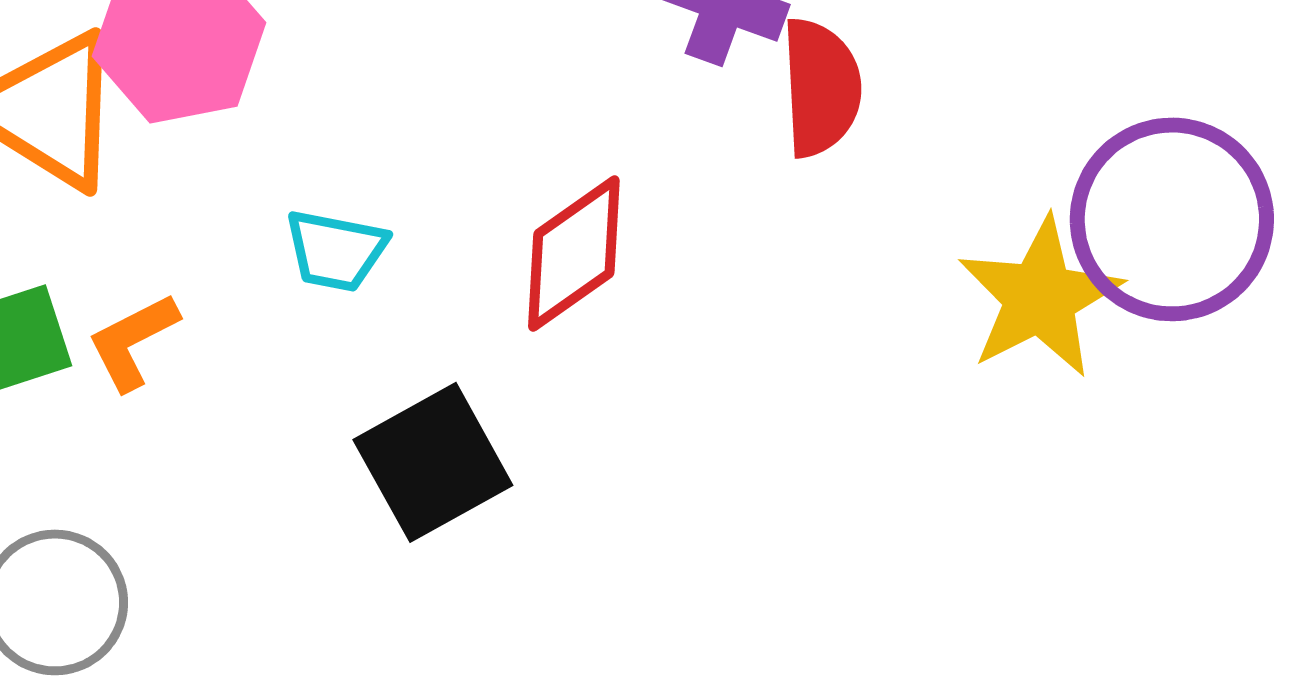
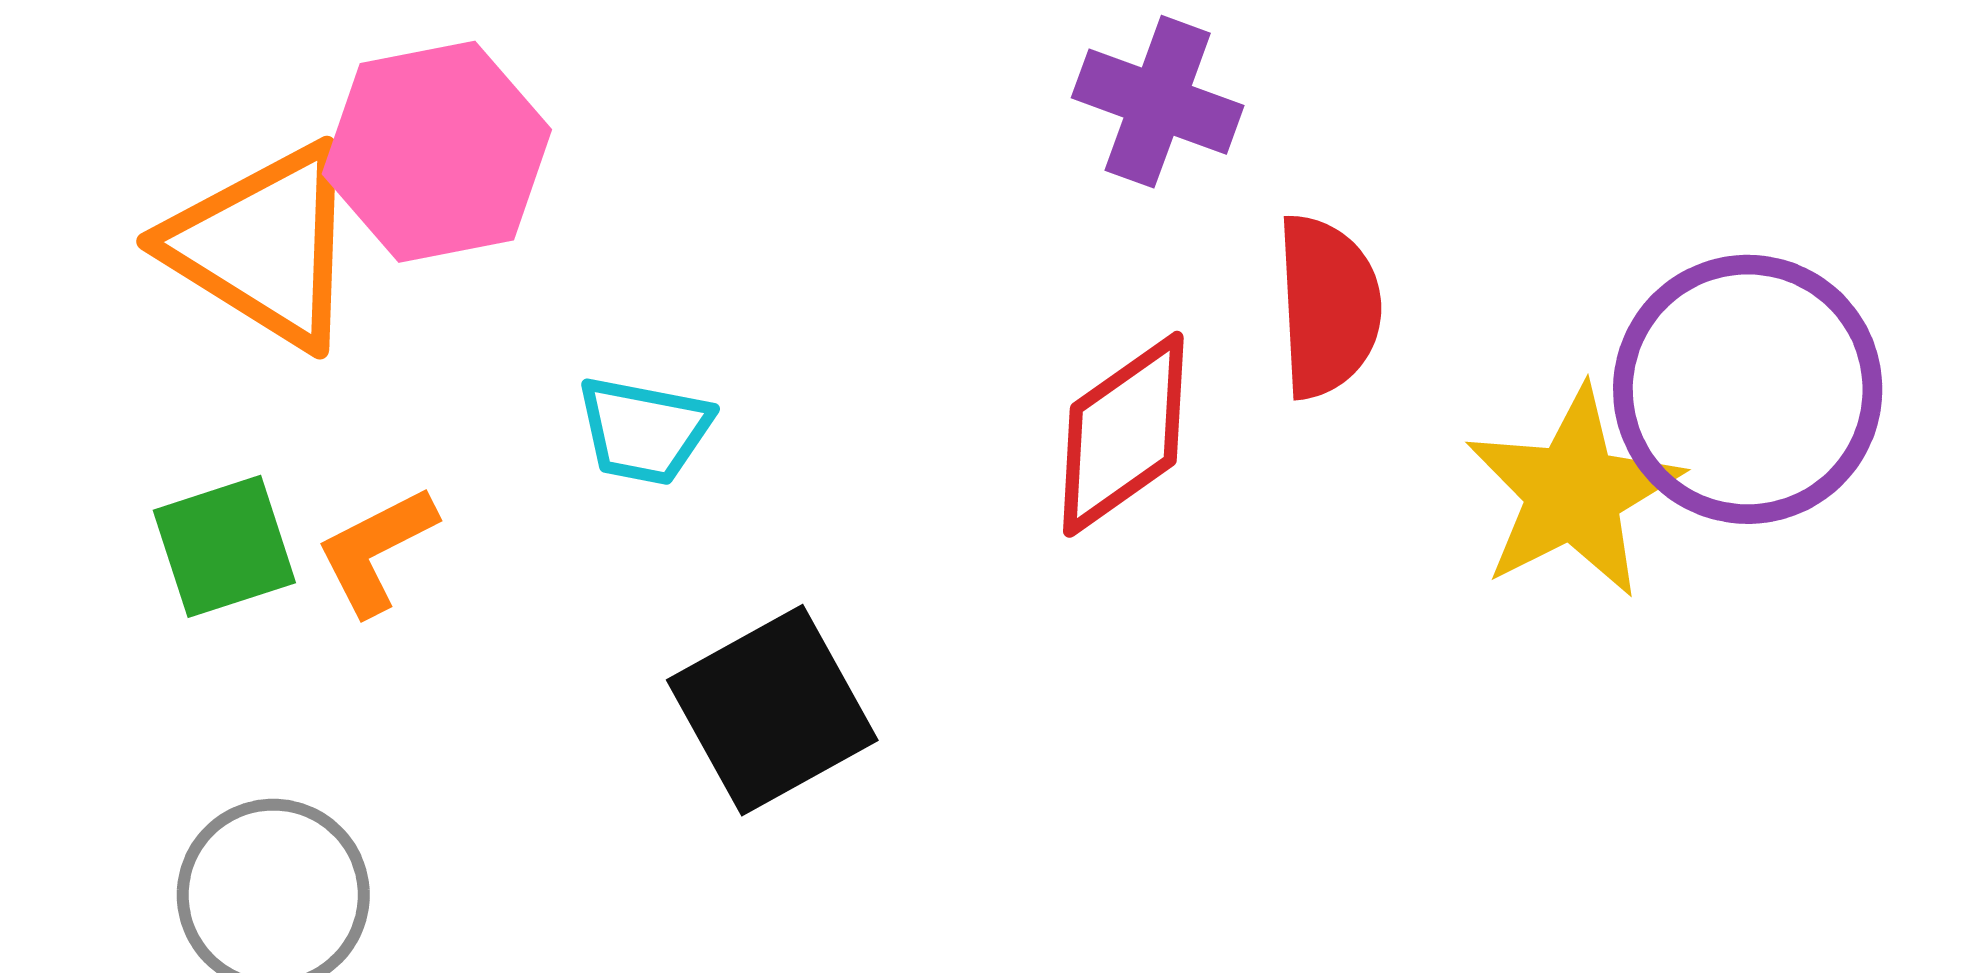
red semicircle: (821, 87) -> (1328, 306), moved
red diamond: (574, 253) -> (1123, 434), moved

